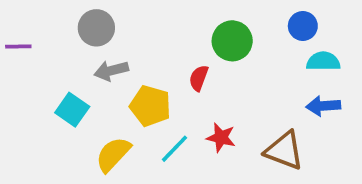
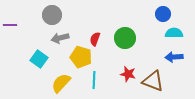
green circle: (232, 41) -> (125, 38), moved
red semicircle: (199, 78) -> (95, 39), moved
red star: (221, 138) -> (128, 74), moved
cyan line: (174, 149) -> (94, 80), turned -42

